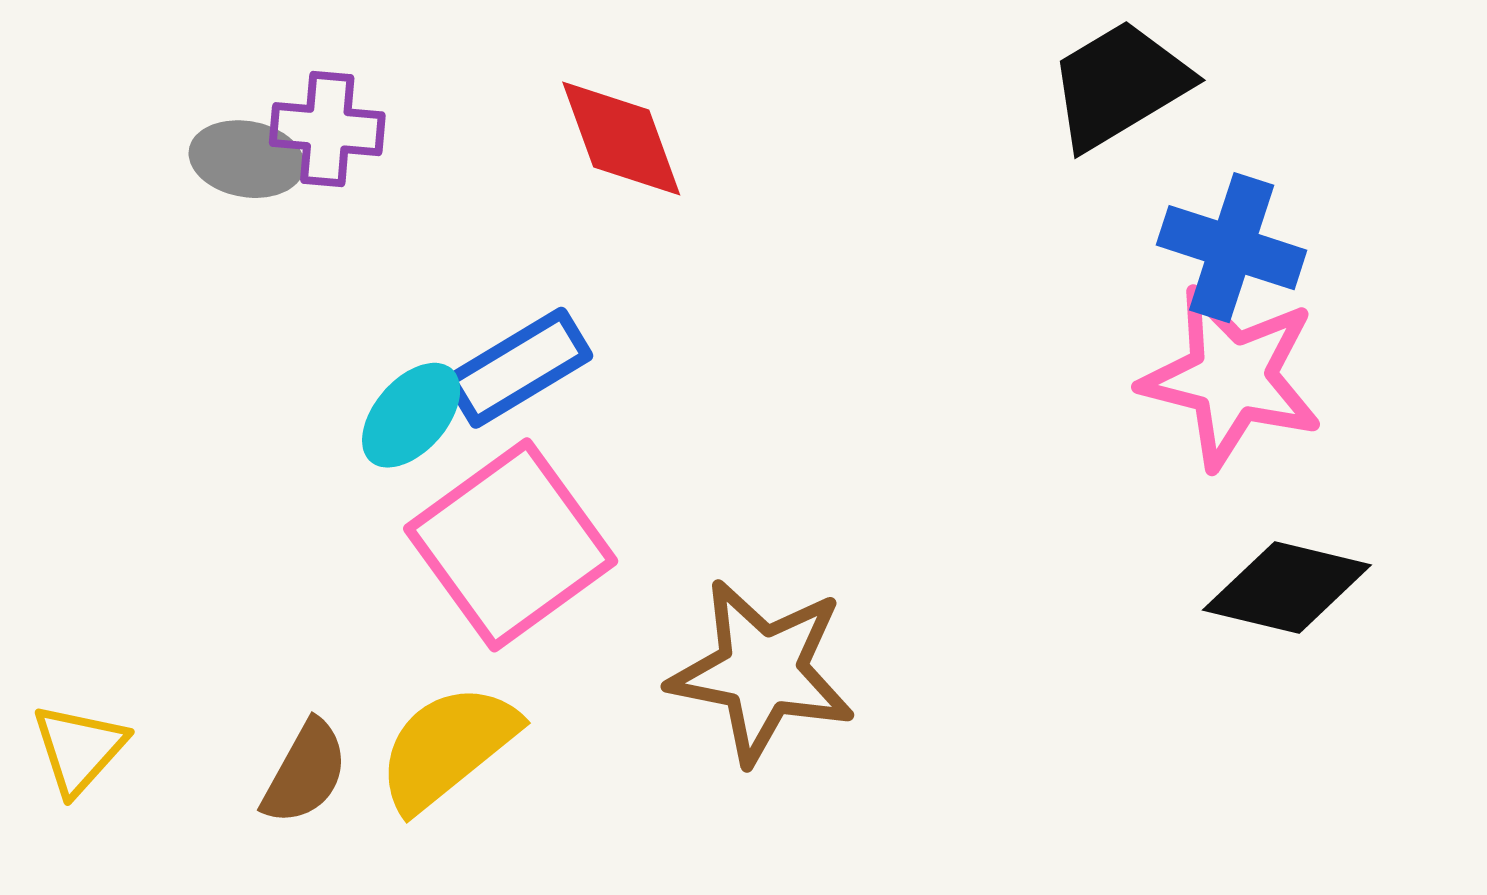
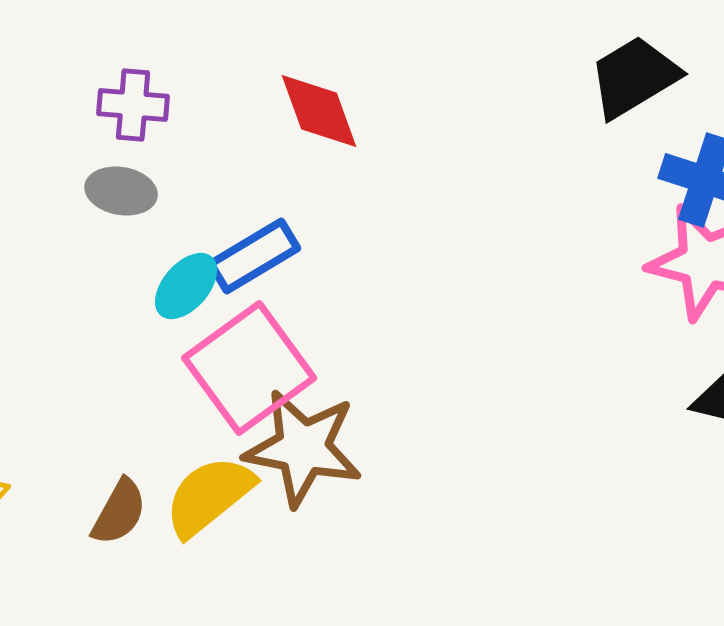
gray ellipse: (247, 159) -> (121, 191), moved
brown star: (762, 671) -> (303, 448), moved

